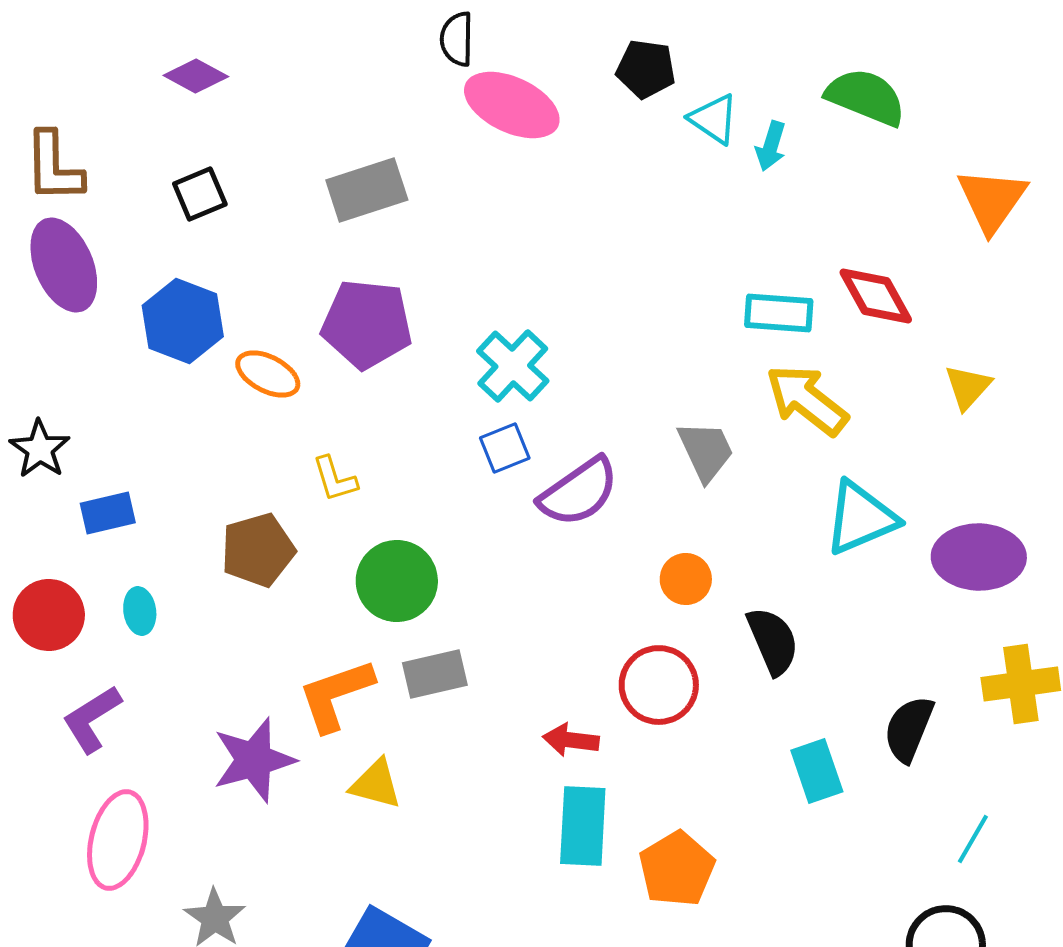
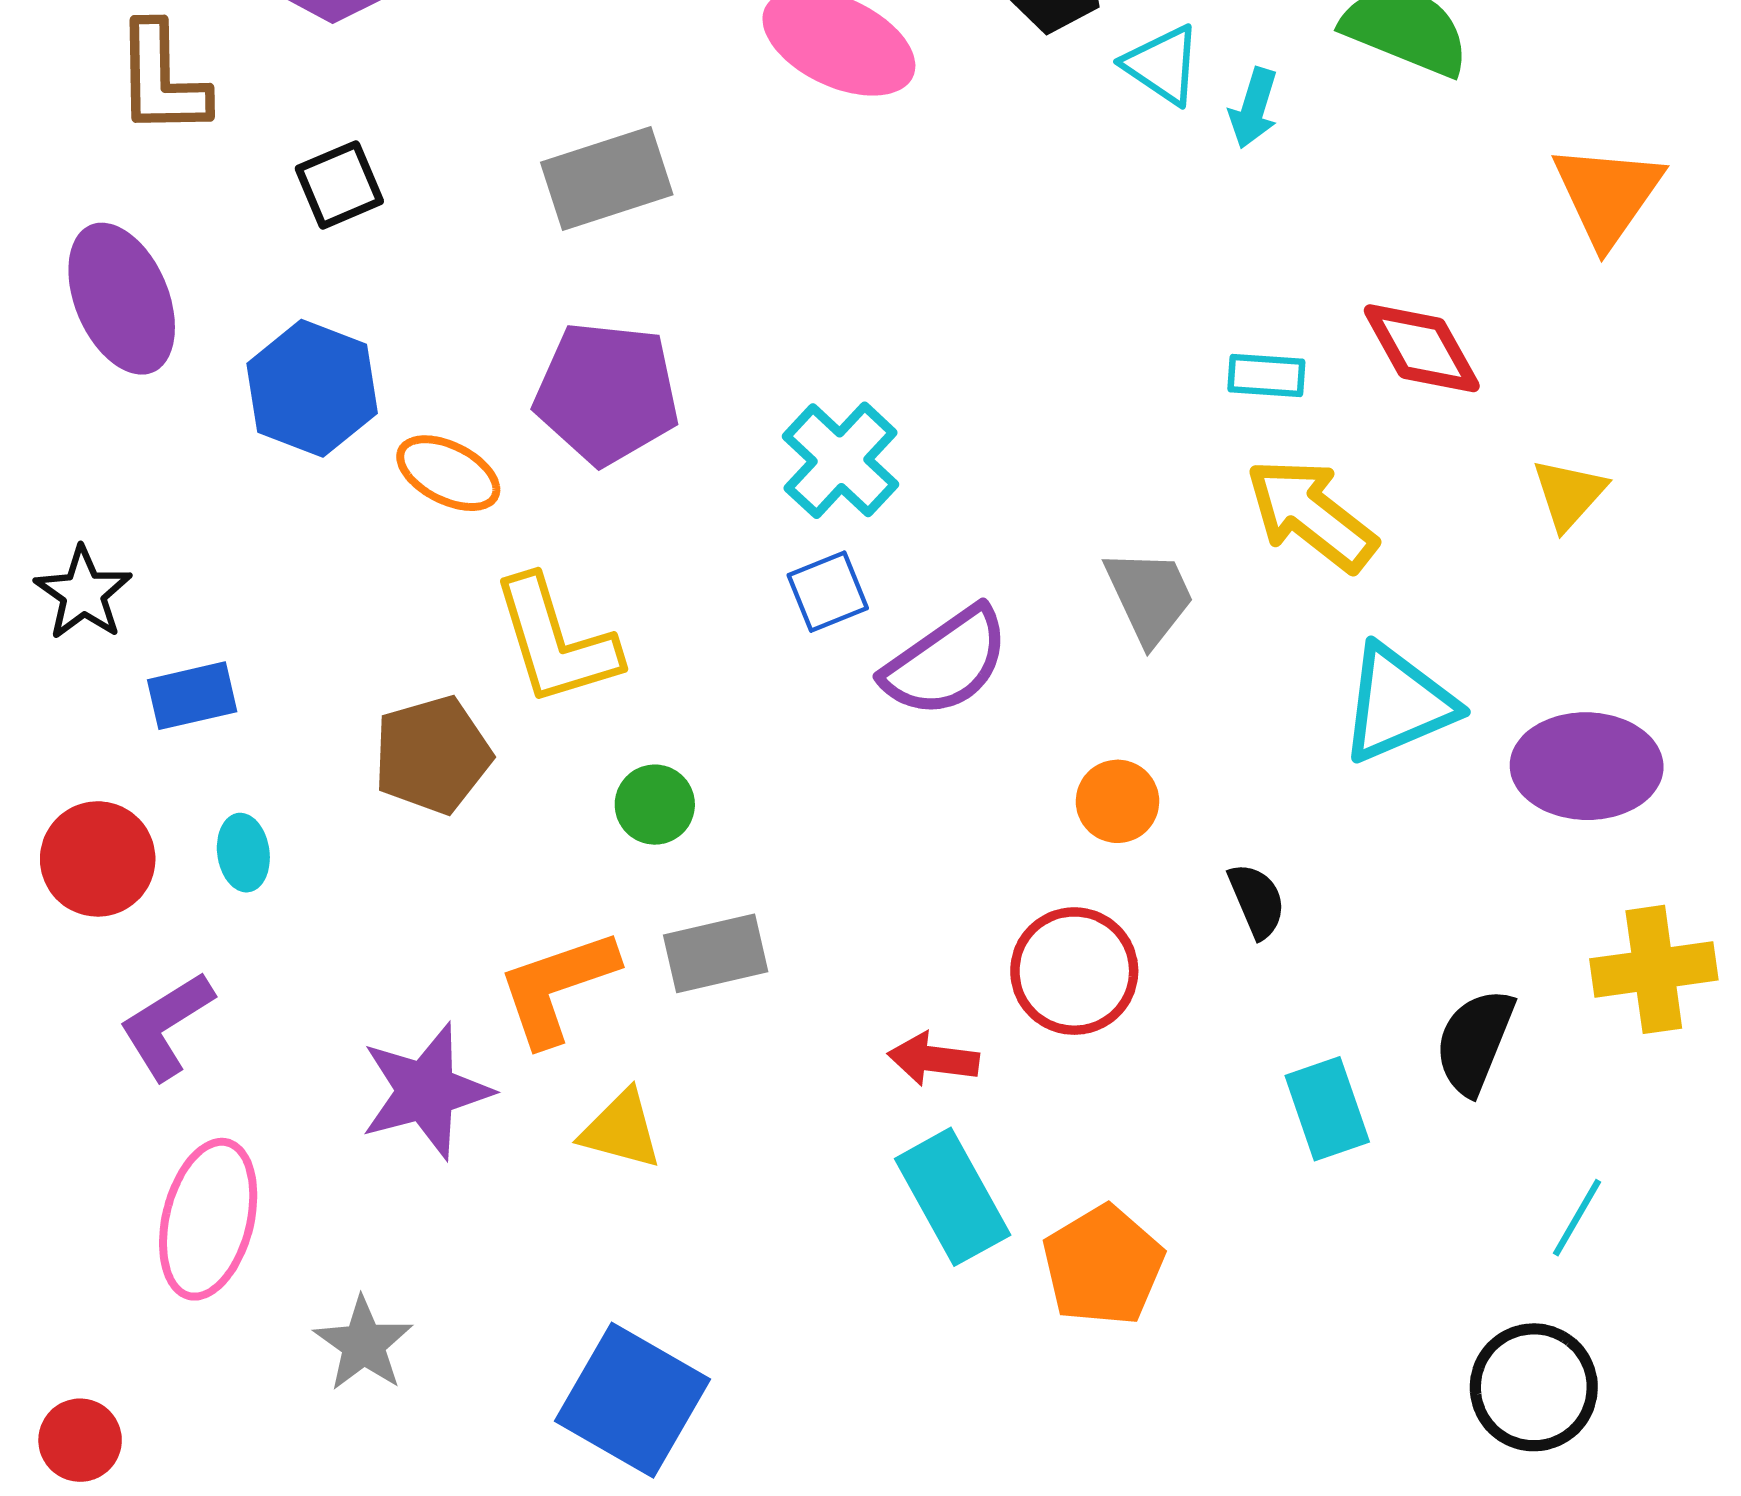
brown L-shape: (54, 167) -> (162, 79), moved
cyan rectangle: (779, 313) -> (1266, 375), size x0.7
yellow L-shape: (335, 479) -> (556, 641), size x1.8
green circle: (397, 581) -> (655, 805), size x0.6
black semicircle: (773, 641) -> (1257, 901), size x0.7
cyan rectangle: (583, 826) -> (953, 1197), turned -32

